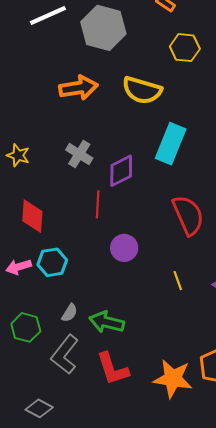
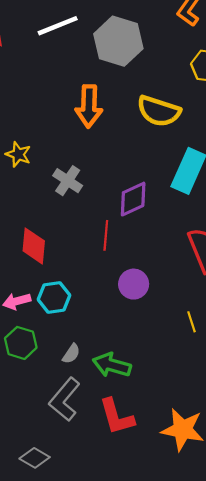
orange arrow: (78, 88) -> (89, 106), turned 99
gray cross: (79, 154) -> (68, 181), moved
yellow star: (18, 155) -> (18, 154), moved
green hexagon: (26, 327) -> (21, 343), moved

